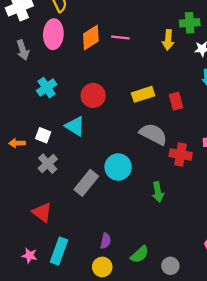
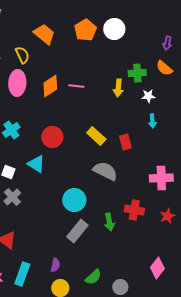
yellow rectangle: (143, 94) -> (96, 136), turned 60
red cross: (181, 155) -> (134, 210), moved
gray rectangle: (86, 183) -> (77, 231), moved
purple semicircle: (106, 241) -> (55, 265), moved

